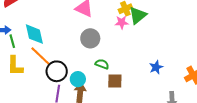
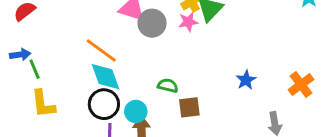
cyan diamond: (34, 34) -> (105, 77), moved
gray circle: (90, 38) -> (152, 23), moved
orange line: (41, 56) -> (101, 51), moved

